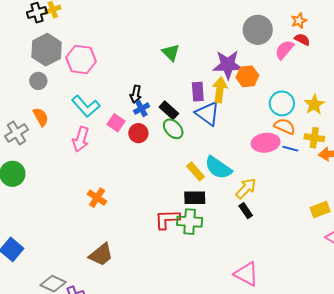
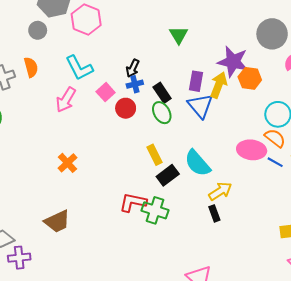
yellow rectangle: (196, 171) -> (154, 155), moved
black rectangle: (195, 198) -> (168, 175), moved, turned -50

